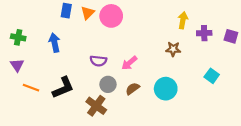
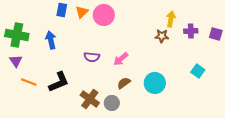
green cross: (18, 37) -> (17, 35), size x1.6
brown star: (173, 49) -> (162, 36), moved
gray circle: (108, 84) -> (112, 103), moved

